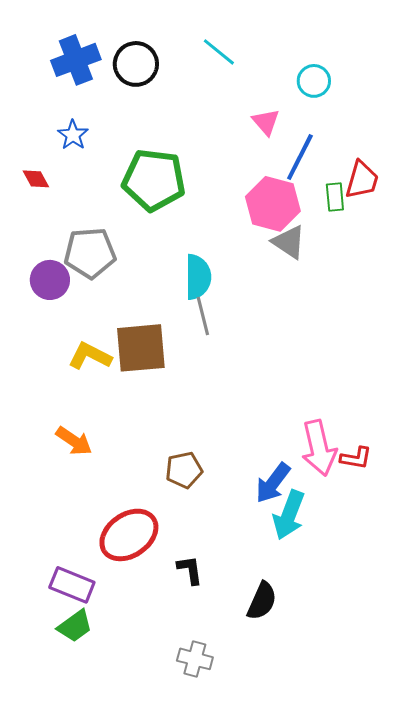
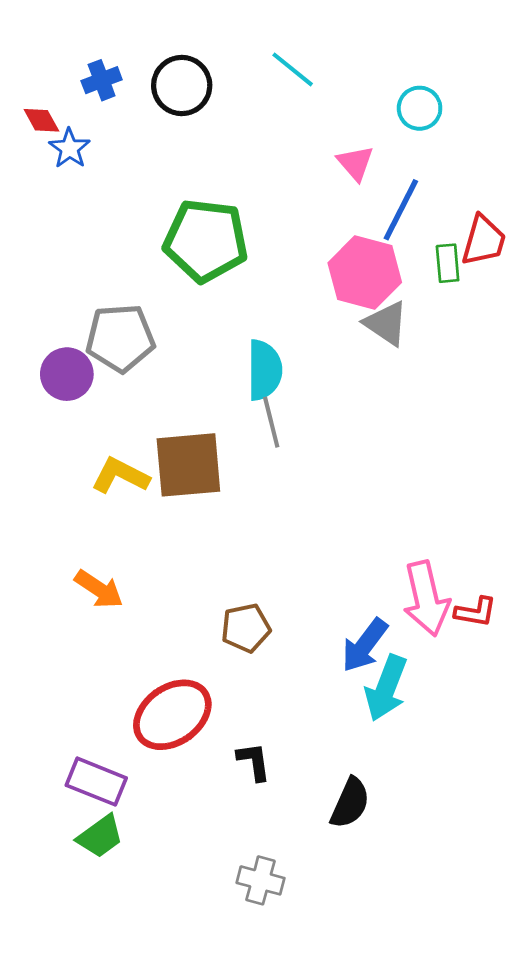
blue cross: (76, 60) -> (102, 80), size x0.6
blue star: (73, 135) -> (69, 148), moved
red diamond: (36, 179) -> (41, 120), moved

